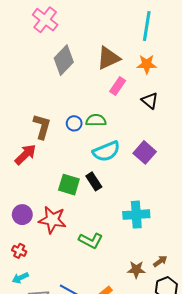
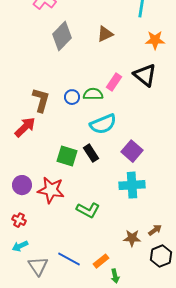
brown triangle: (108, 58) -> (105, 34), size x0.7
orange star: (147, 64) -> (155, 40), moved
pink rectangle: (118, 86) -> (114, 82), moved
black triangle: (150, 101) -> (145, 75), size x1.4
purple square: (145, 152) -> (132, 151), moved

